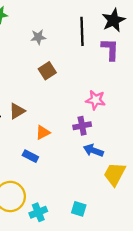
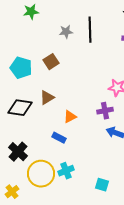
black line: (82, 31) -> (90, 30), moved
brown square: (47, 71) -> (51, 62), moved
cyan cross: (38, 212) -> (66, 171), moved

